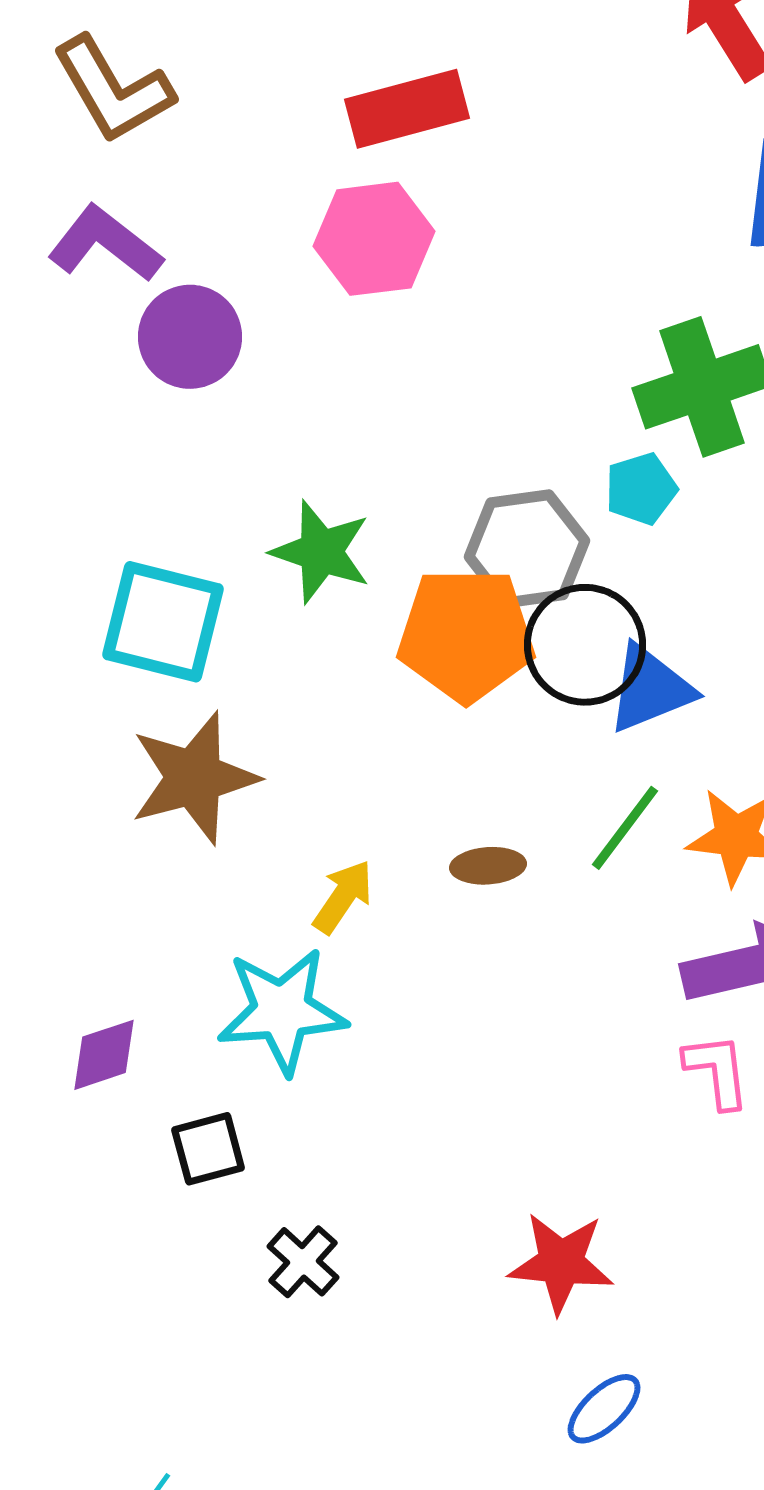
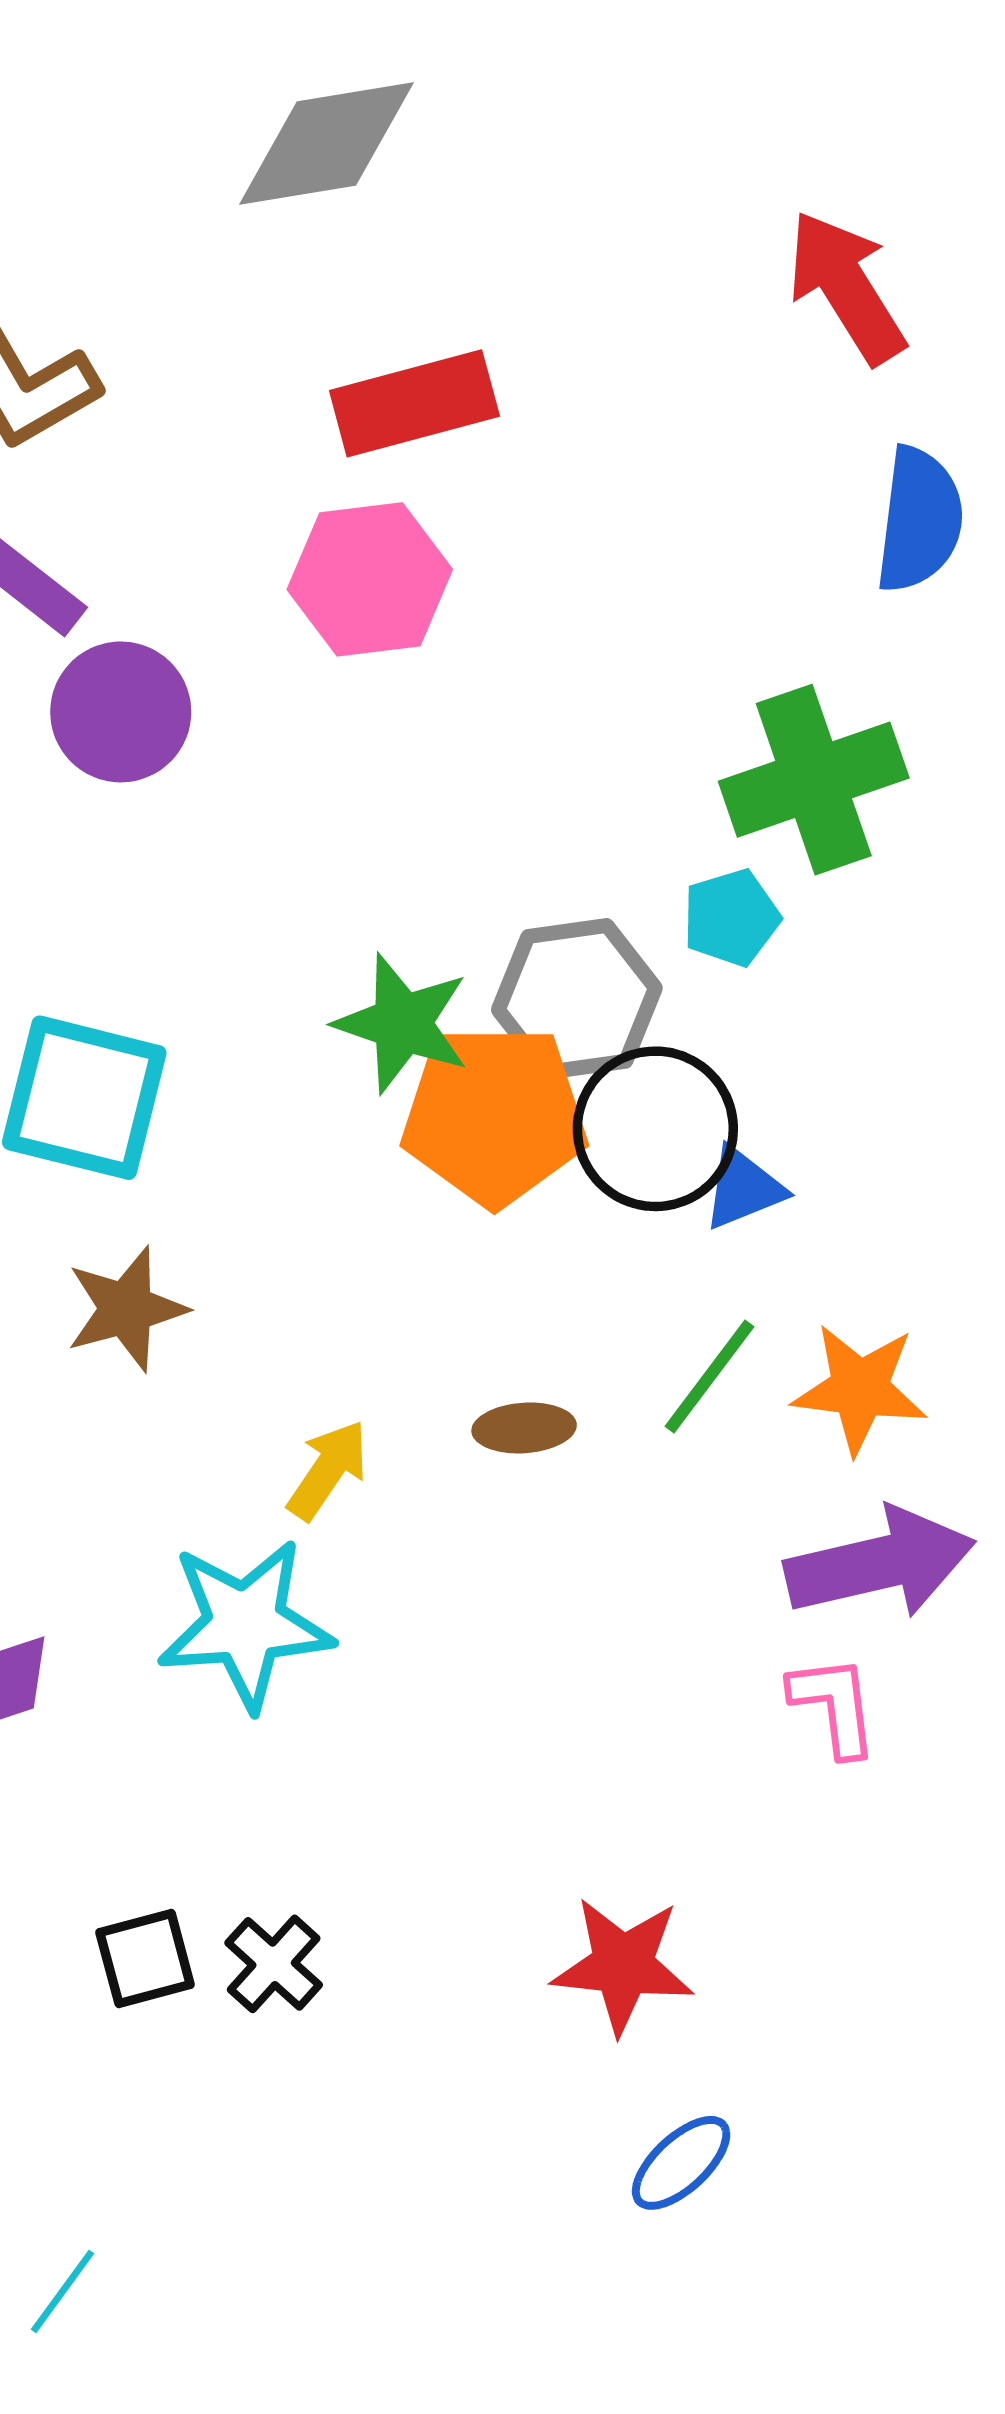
green star: (321, 552) -> (402, 1023), moved
blue triangle: (650, 689) -> (743, 1188), size x0.7
brown star: (194, 778) -> (126, 1309), size x0.7
black square: (208, 1149) -> (145, 1959), moved

